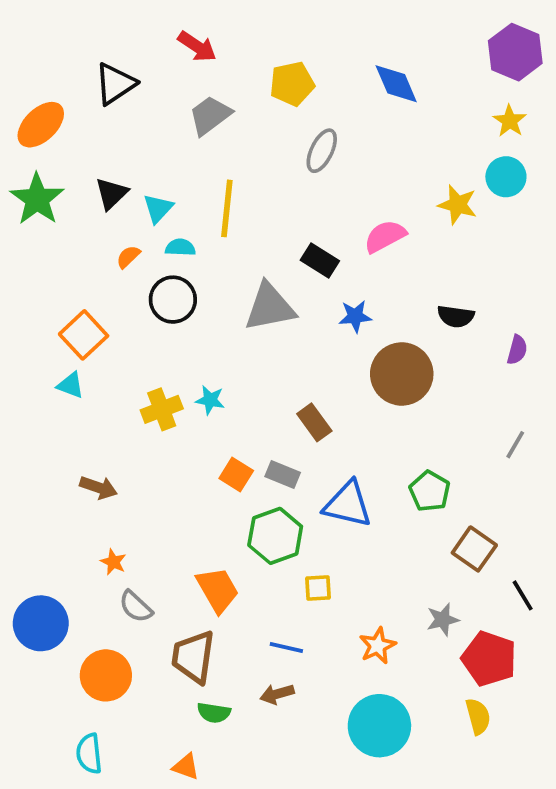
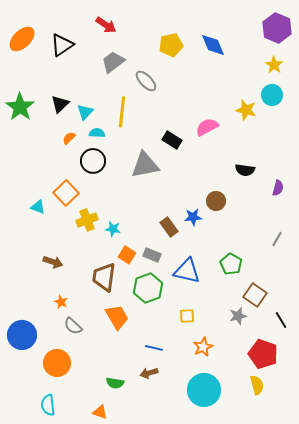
yellow pentagon: (292, 84) -> (171, 45), moved
orange ellipse: (41, 125) -> (22, 39), moved
gray ellipse: (322, 151) -> (146, 81), moved, turned -70
blue star: (355, 316) -> (193, 217), moved
orange square: (84, 335) -> (66, 193), moved
brown circle: (402, 374) -> (216, 201), size x0.6
cyan star: (210, 400) -> (113, 229), moved
yellow square: (318, 588) -> (187, 316), moved
gray star: (443, 620) -> (238, 316), moved
brown trapezoid: (193, 657) -> (104, 277), moved

